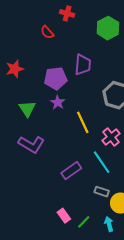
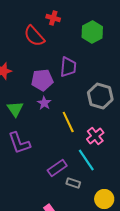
red semicircle: (47, 32) -> (34, 36), size x1.6
purple L-shape: (31, 144) -> (19, 143), turned 40
gray rectangle: (102, 192) -> (73, 183), moved

